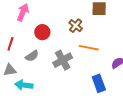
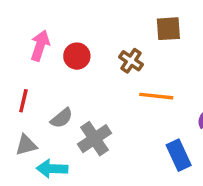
red circle: (42, 32) -> (77, 56), moved
gray cross: (63, 60) -> (94, 139), moved

